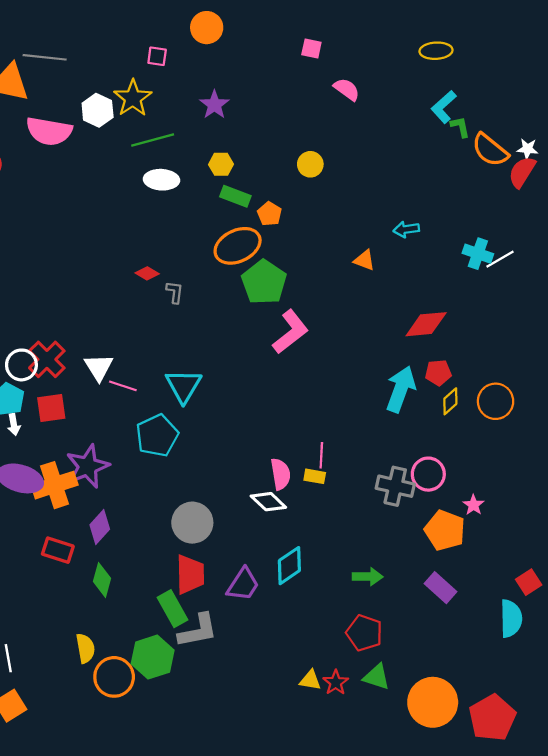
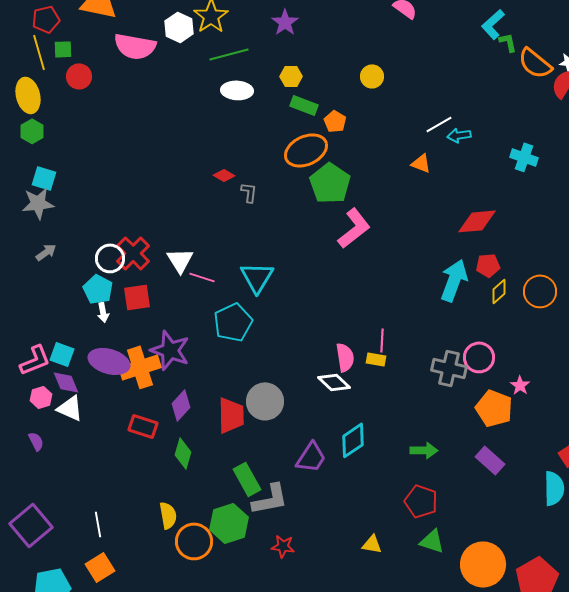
white line: (500, 259) -> (439, 124), moved
purple star: (88, 466) -> (170, 350), turned -30
red trapezoid: (190, 574) -> (231, 415), moved
red star: (336, 682) -> (283, 546), moved, turned -30

